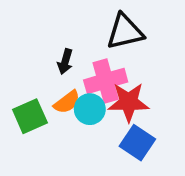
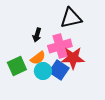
cyan circle: (90, 109) -> (43, 71), moved
blue square: (137, 143) -> (59, 70), moved

